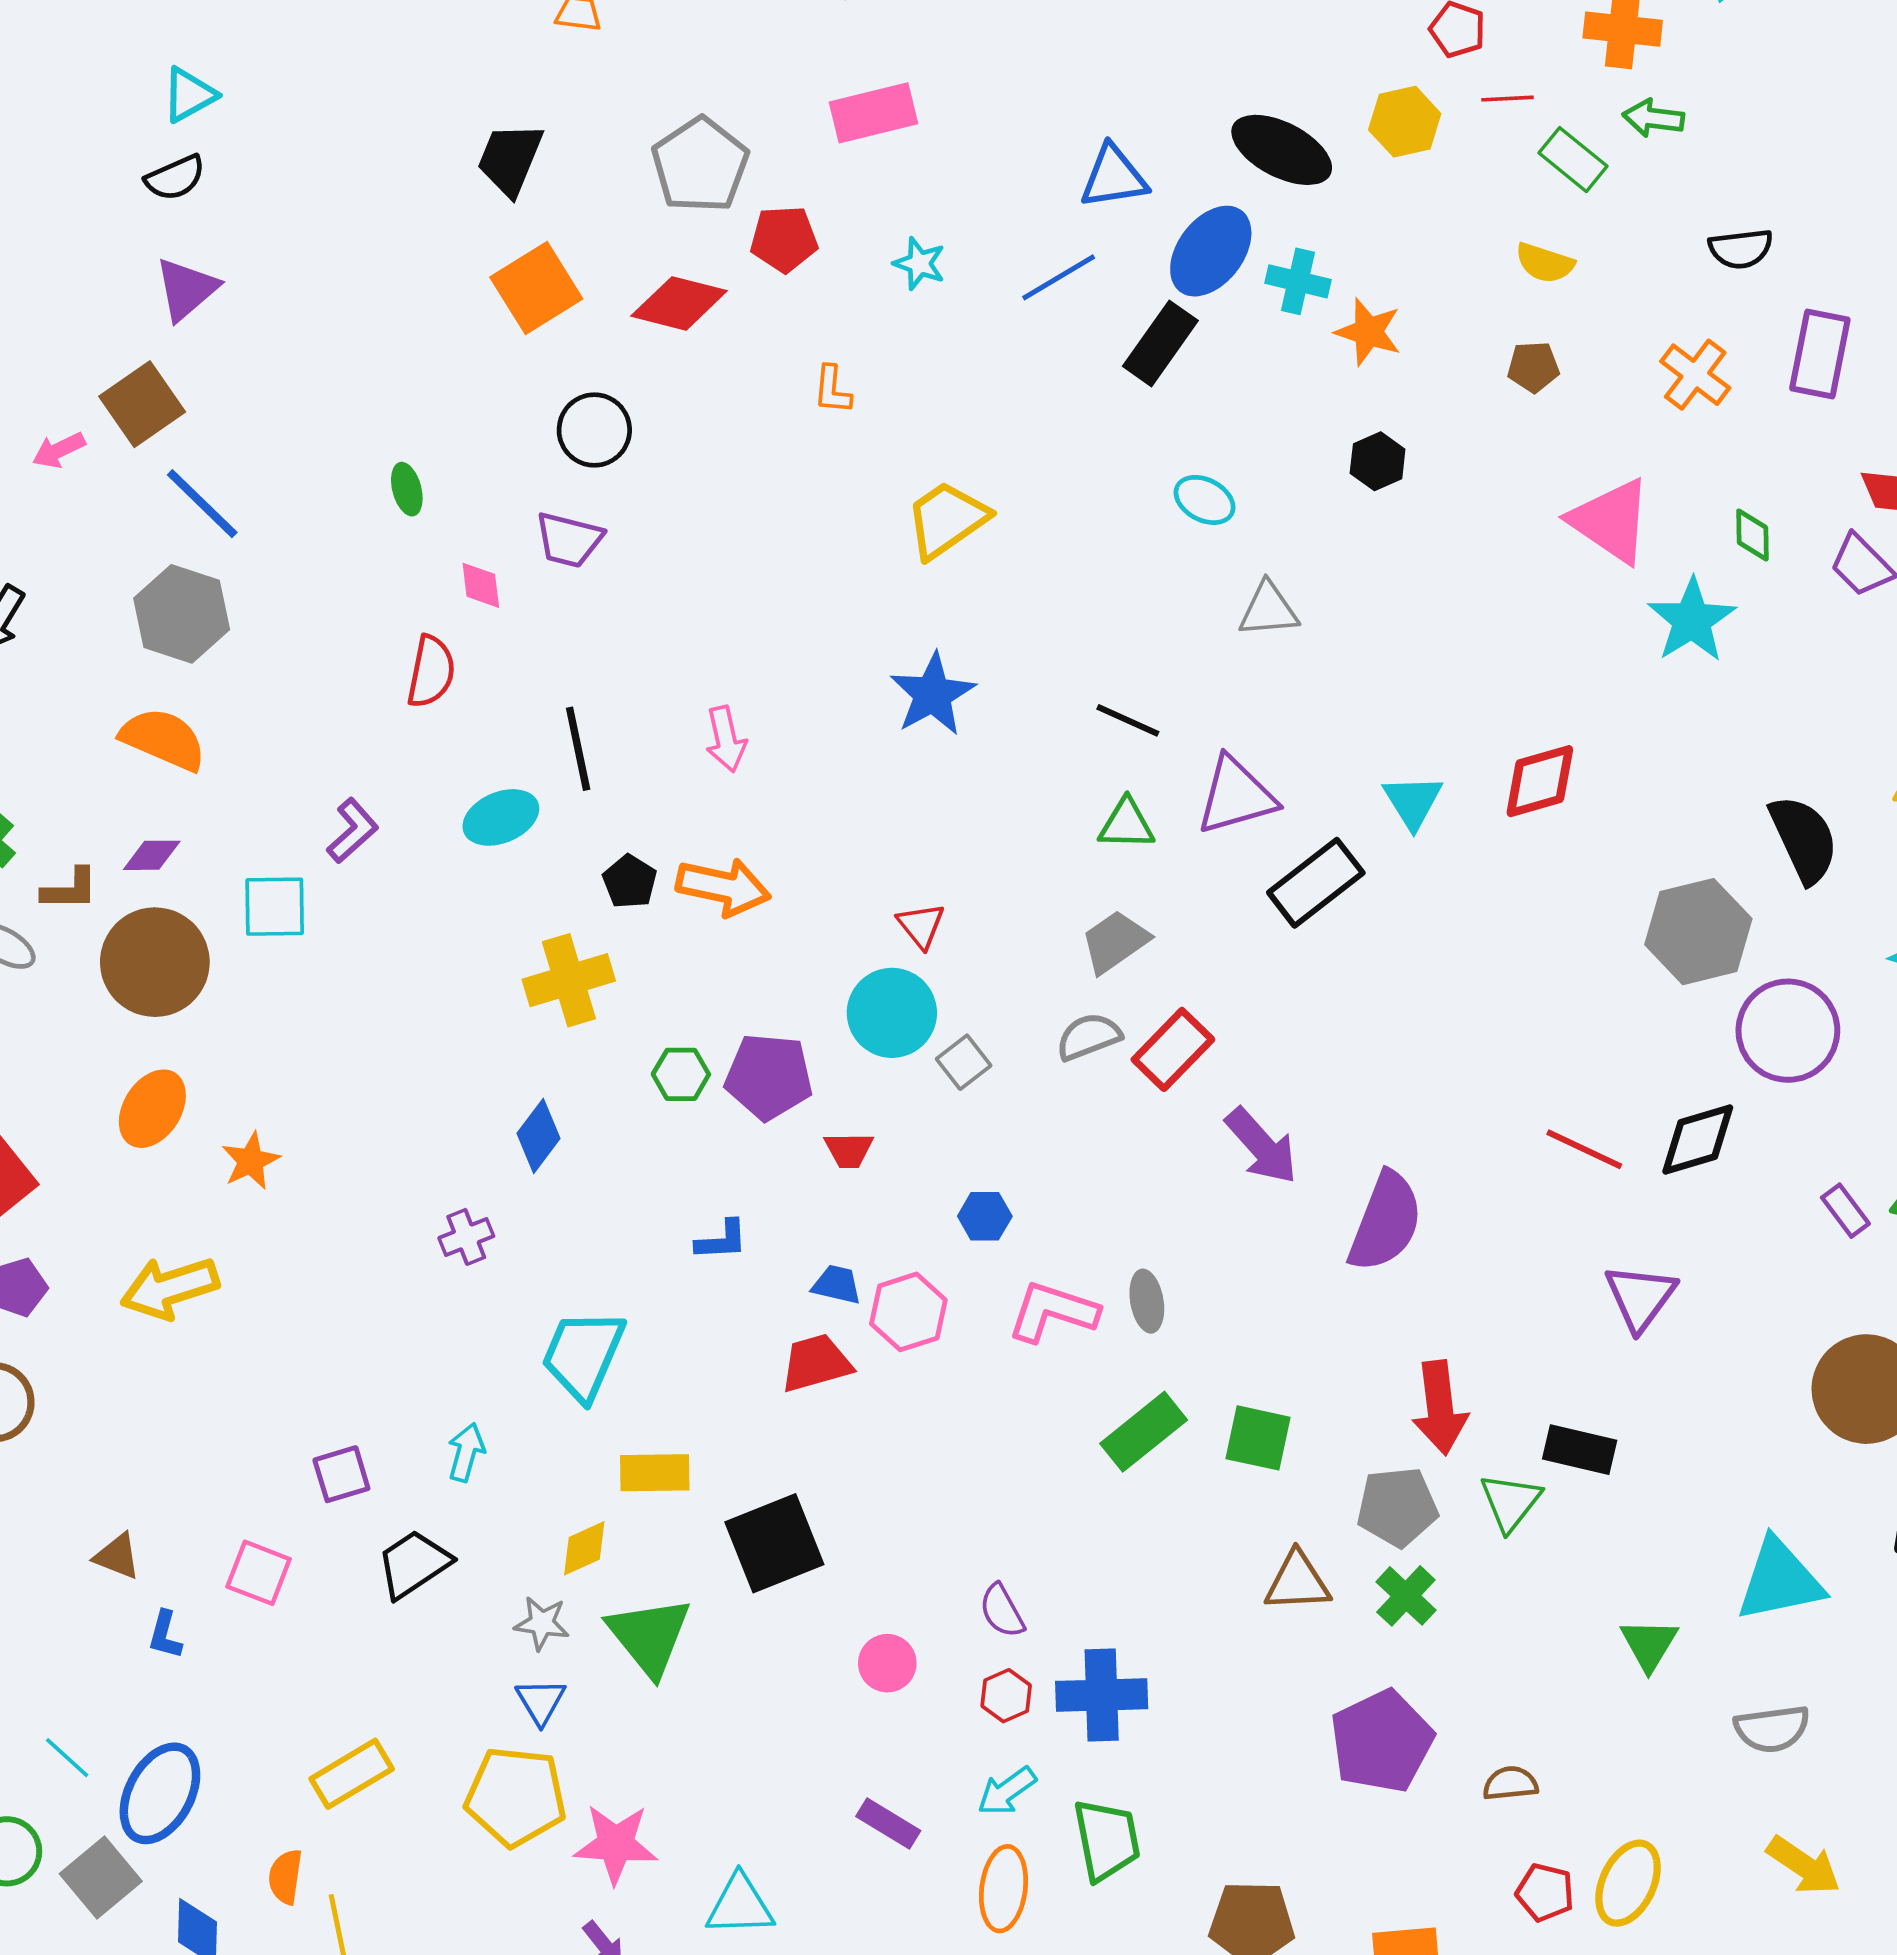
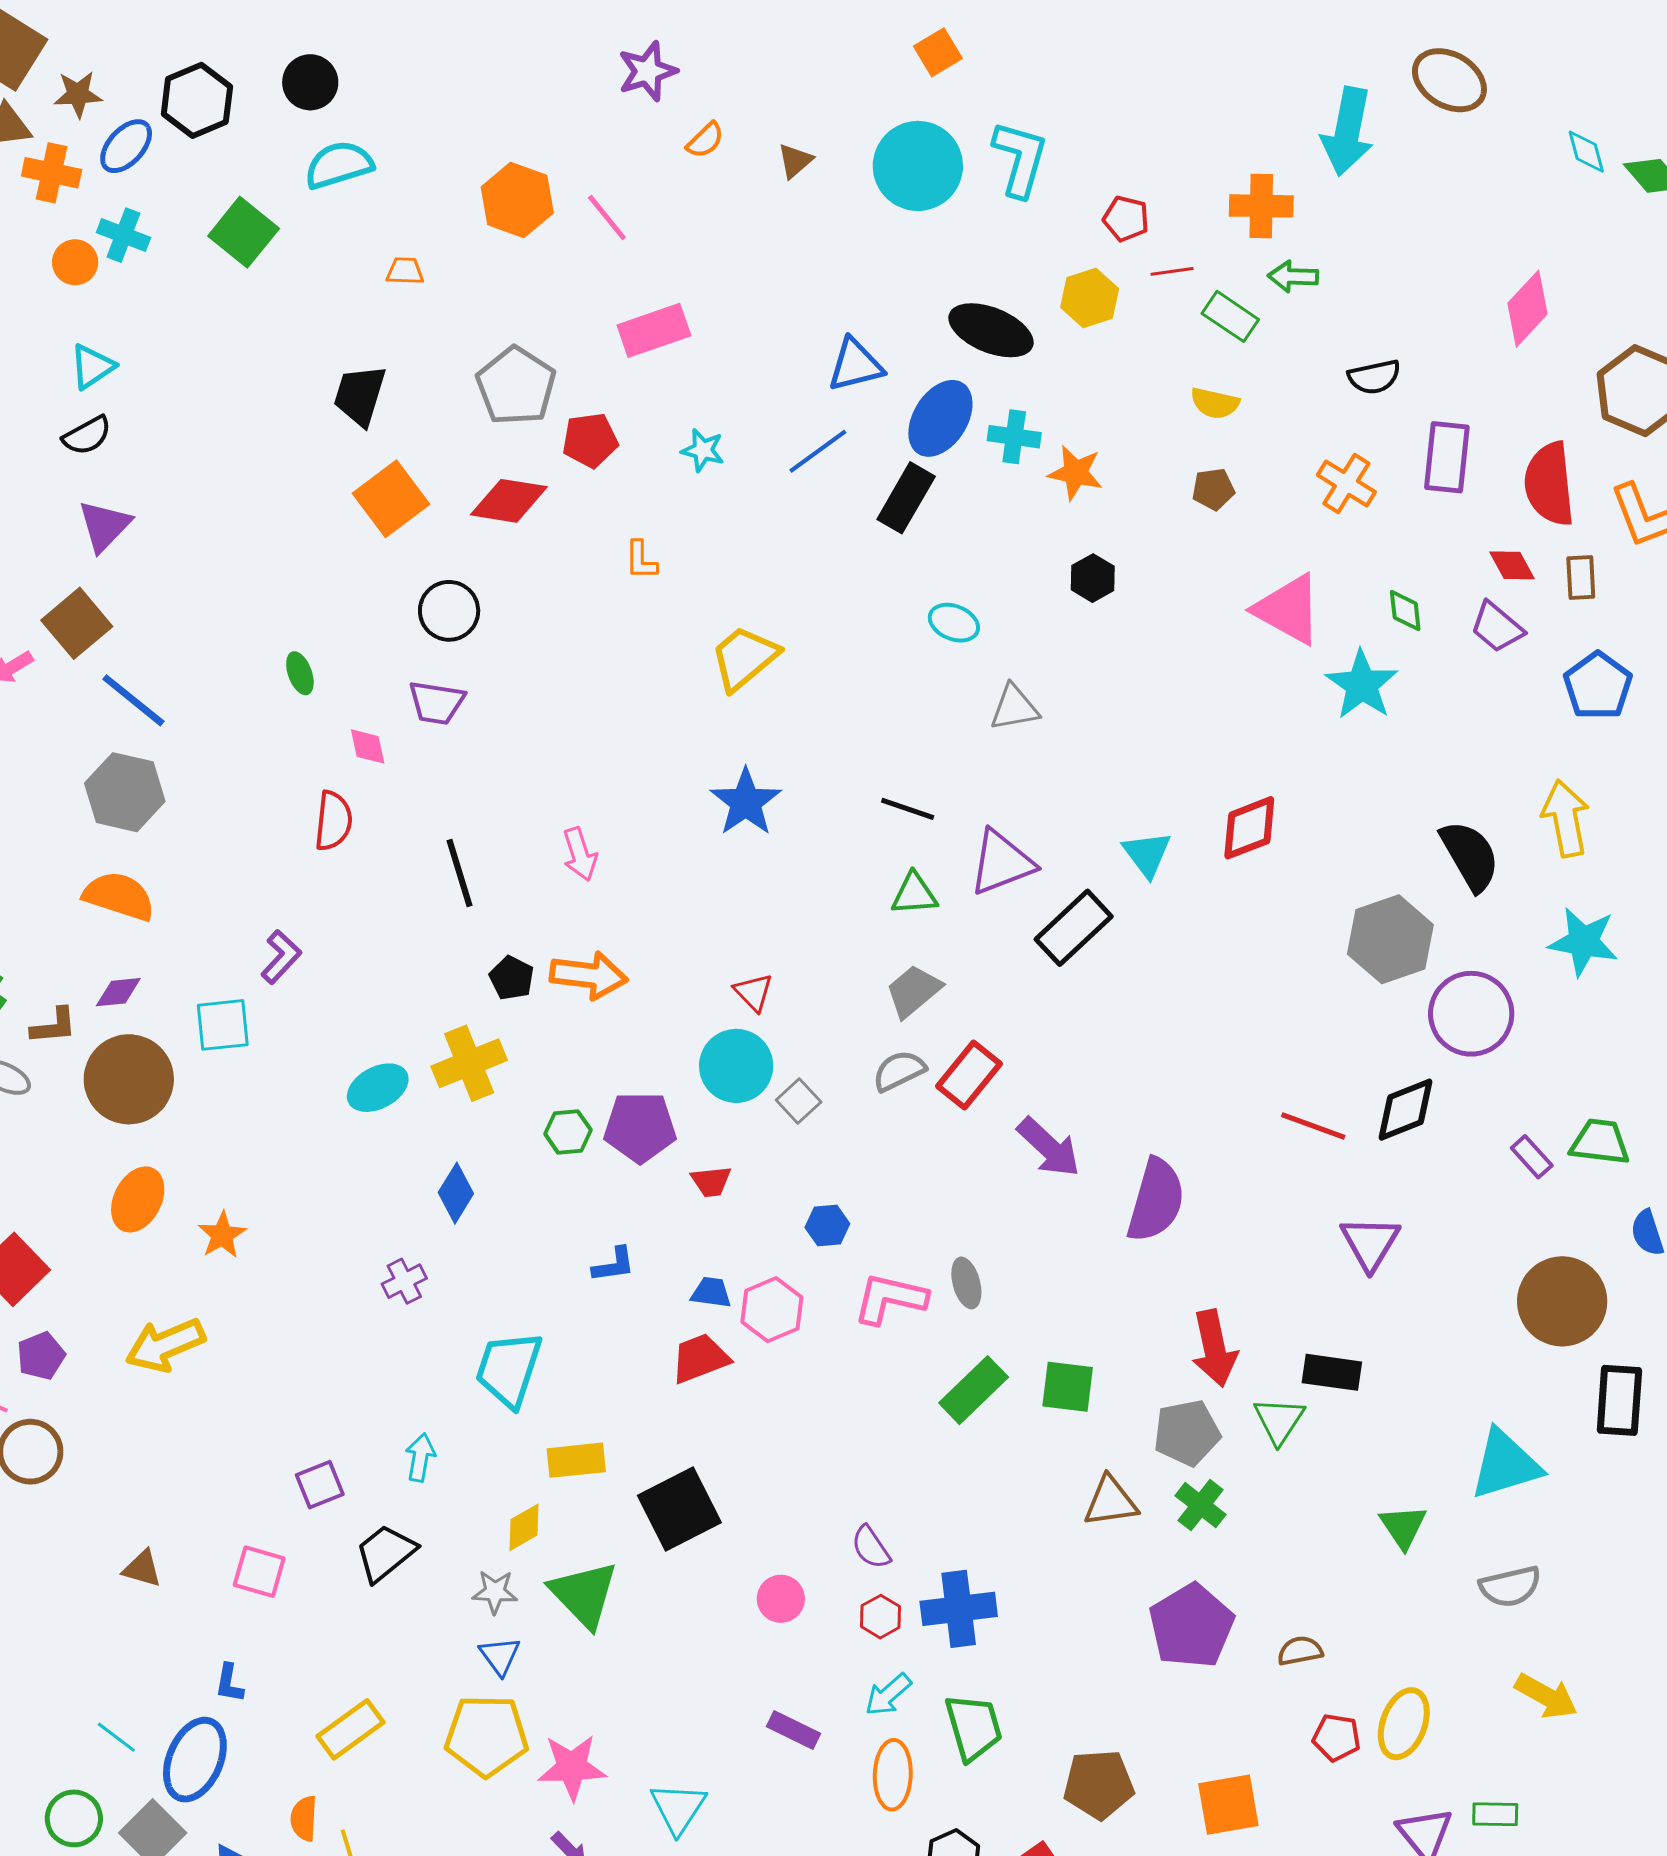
cyan ellipse: (501, 817) -> (378, 1088), moved
blue L-shape: (165, 1635) -> (229, 1683), moved
cyan triangle: (740, 1905) -> (678, 1808), turned -50

